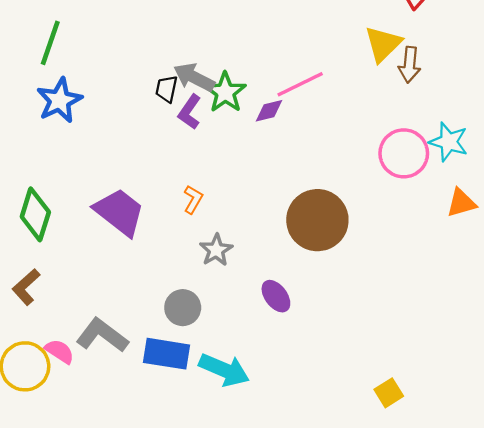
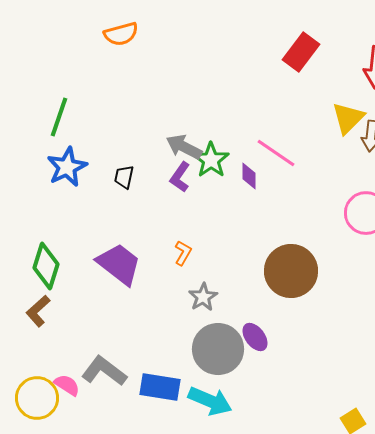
pink line: (300, 84) -> (276, 153), turned 60
black trapezoid: (167, 89) -> (124, 177), moved
purple diamond: (269, 111) -> (249, 176), turned -76
brown L-shape: (26, 287) -> (38, 311), moved
gray circle: (183, 308) -> (218, 349), moved, size x1.6

